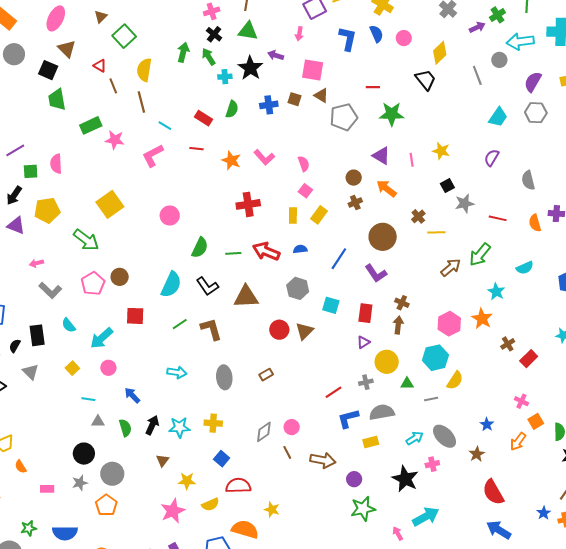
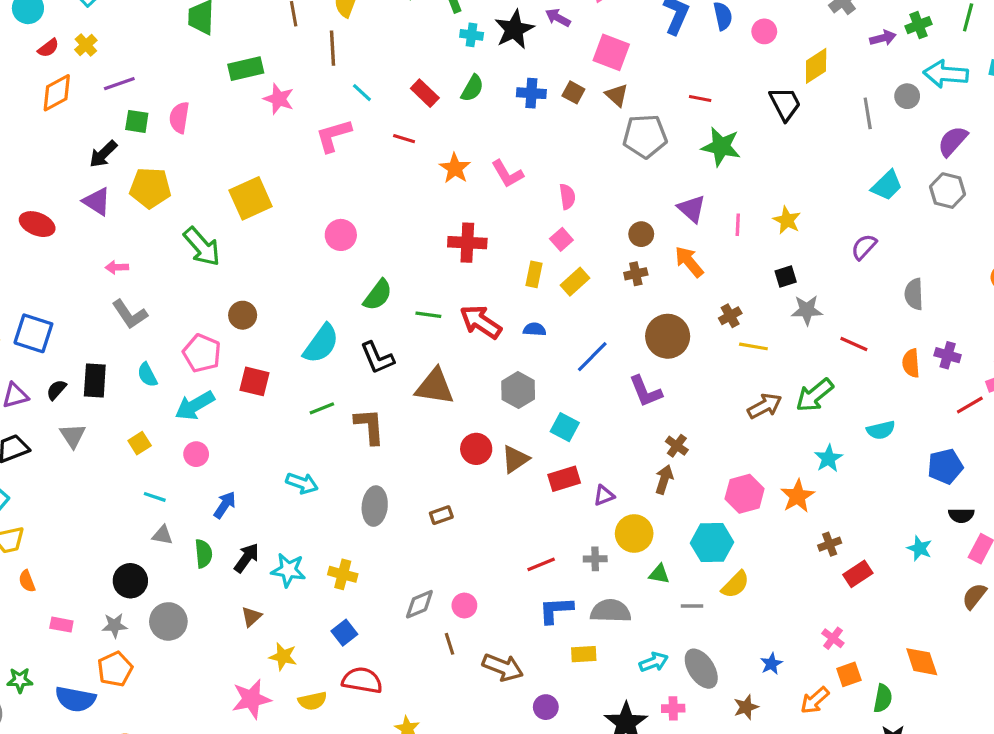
pink pentagon: (93, 284) -> (202, 353), moved, turned -30
red rectangle: (365, 313) -> (564, 479), moved, turned 54
blue arrow: (132, 395) -> (225, 505), turned 66
orange pentagon: (106, 505) -> (115, 669), moved

